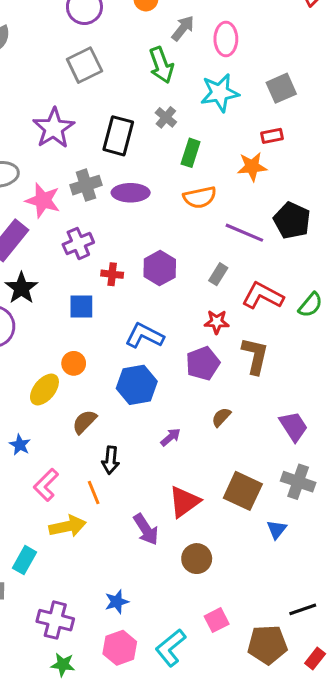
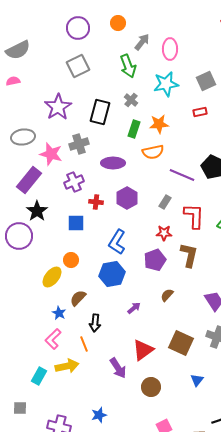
green rectangle: (191, 153) -> (134, 129), moved
orange star: (252, 167) -> (159, 124), moved
purple ellipse: (131, 193) -> (113, 163), moved
red L-shape: (263, 296) -> (194, 216), turned 64
blue L-shape: (144, 336) -> (117, 242), turned -85
blue star: (20, 445) -> (59, 313), moved
blue triangle: (277, 529) -> (197, 380), moved
cyan rectangle: (25, 560) -> (39, 376), moved

